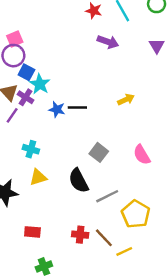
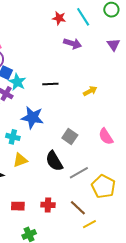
black line: (77, 108) -> (50, 84), moved
blue star: (57, 109) -> (32, 117), moved, size x1.6
red cross: (80, 235) -> (48, 205), moved
yellow line: (124, 251) -> (89, 224), moved

